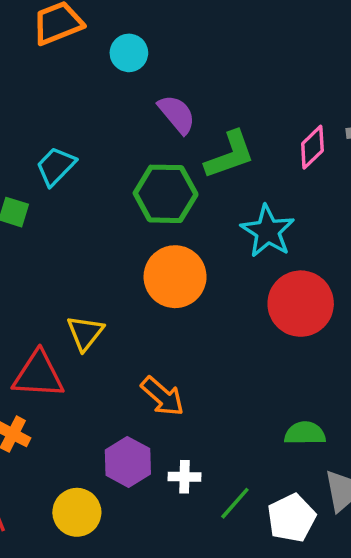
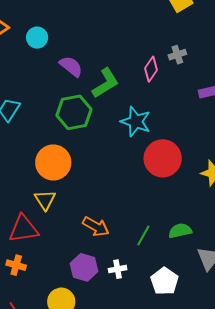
orange circle: (175, 277) -> (53, 162), moved
green line: (235, 503) -> (143, 235), moved
white pentagon: (292, 518) -> (164, 281), moved

